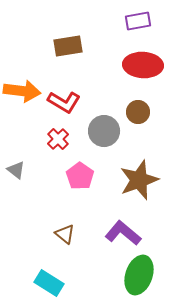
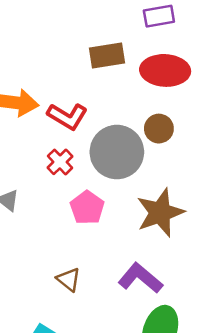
brown rectangle: (68, 46) -> (107, 56), moved
gray circle: (104, 131) -> (117, 152), size x1.4

